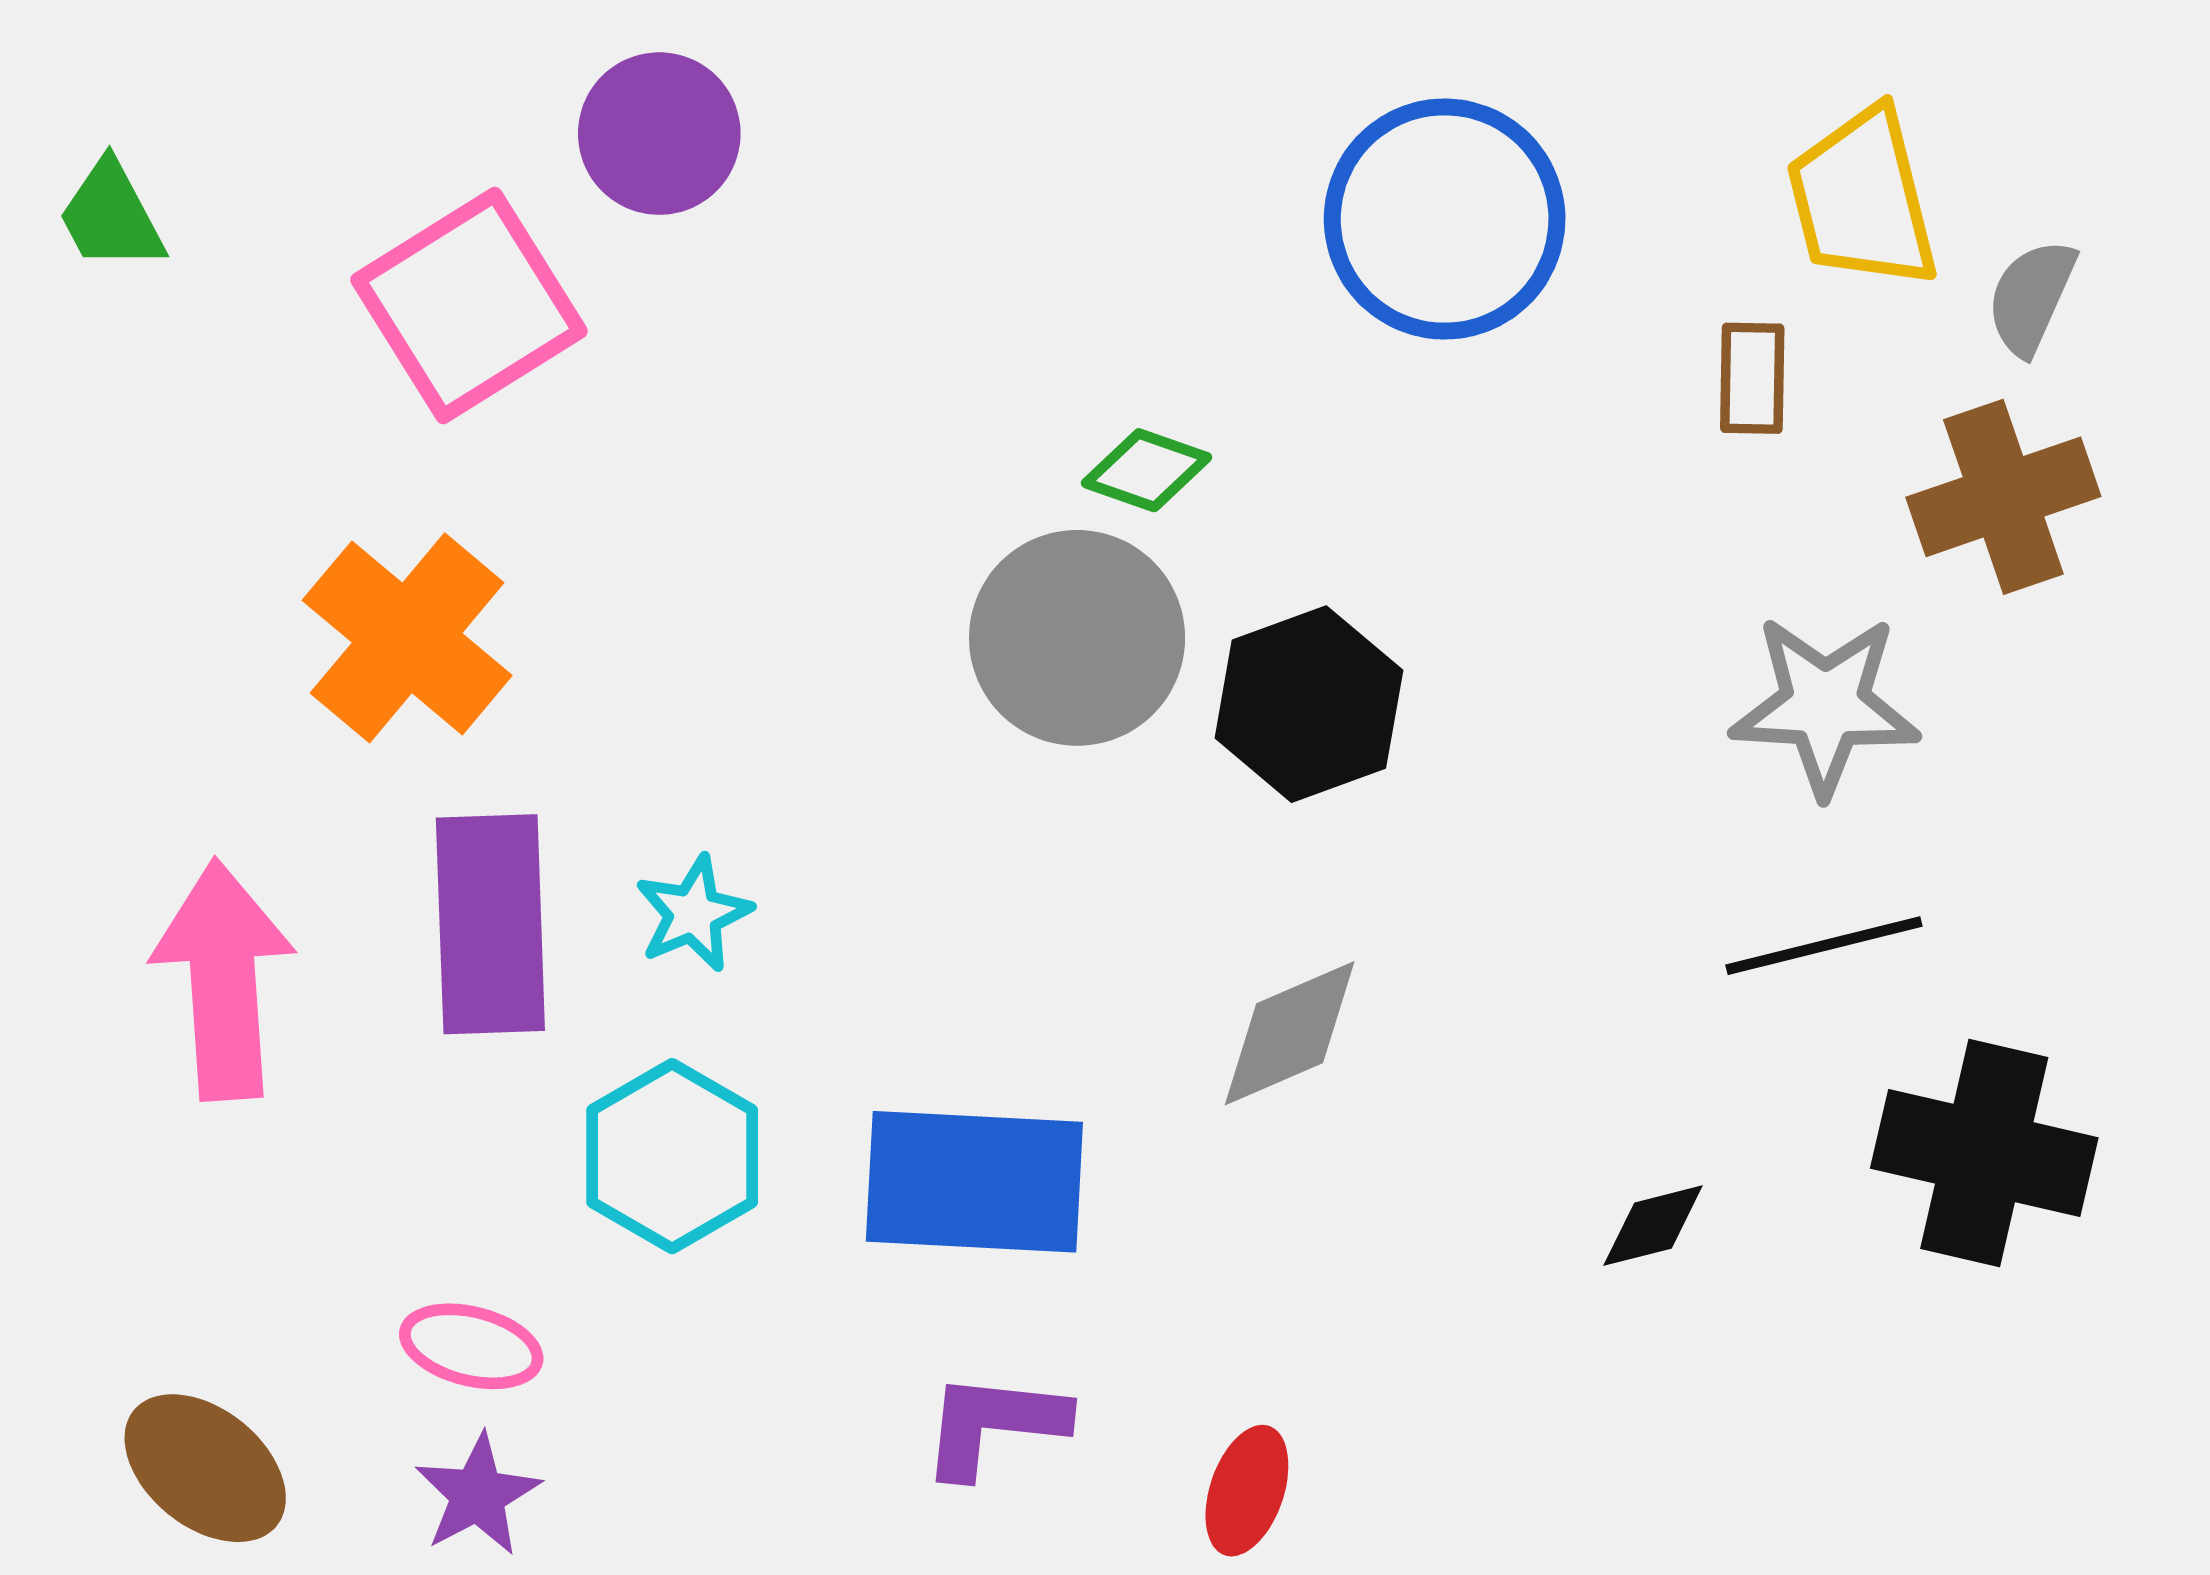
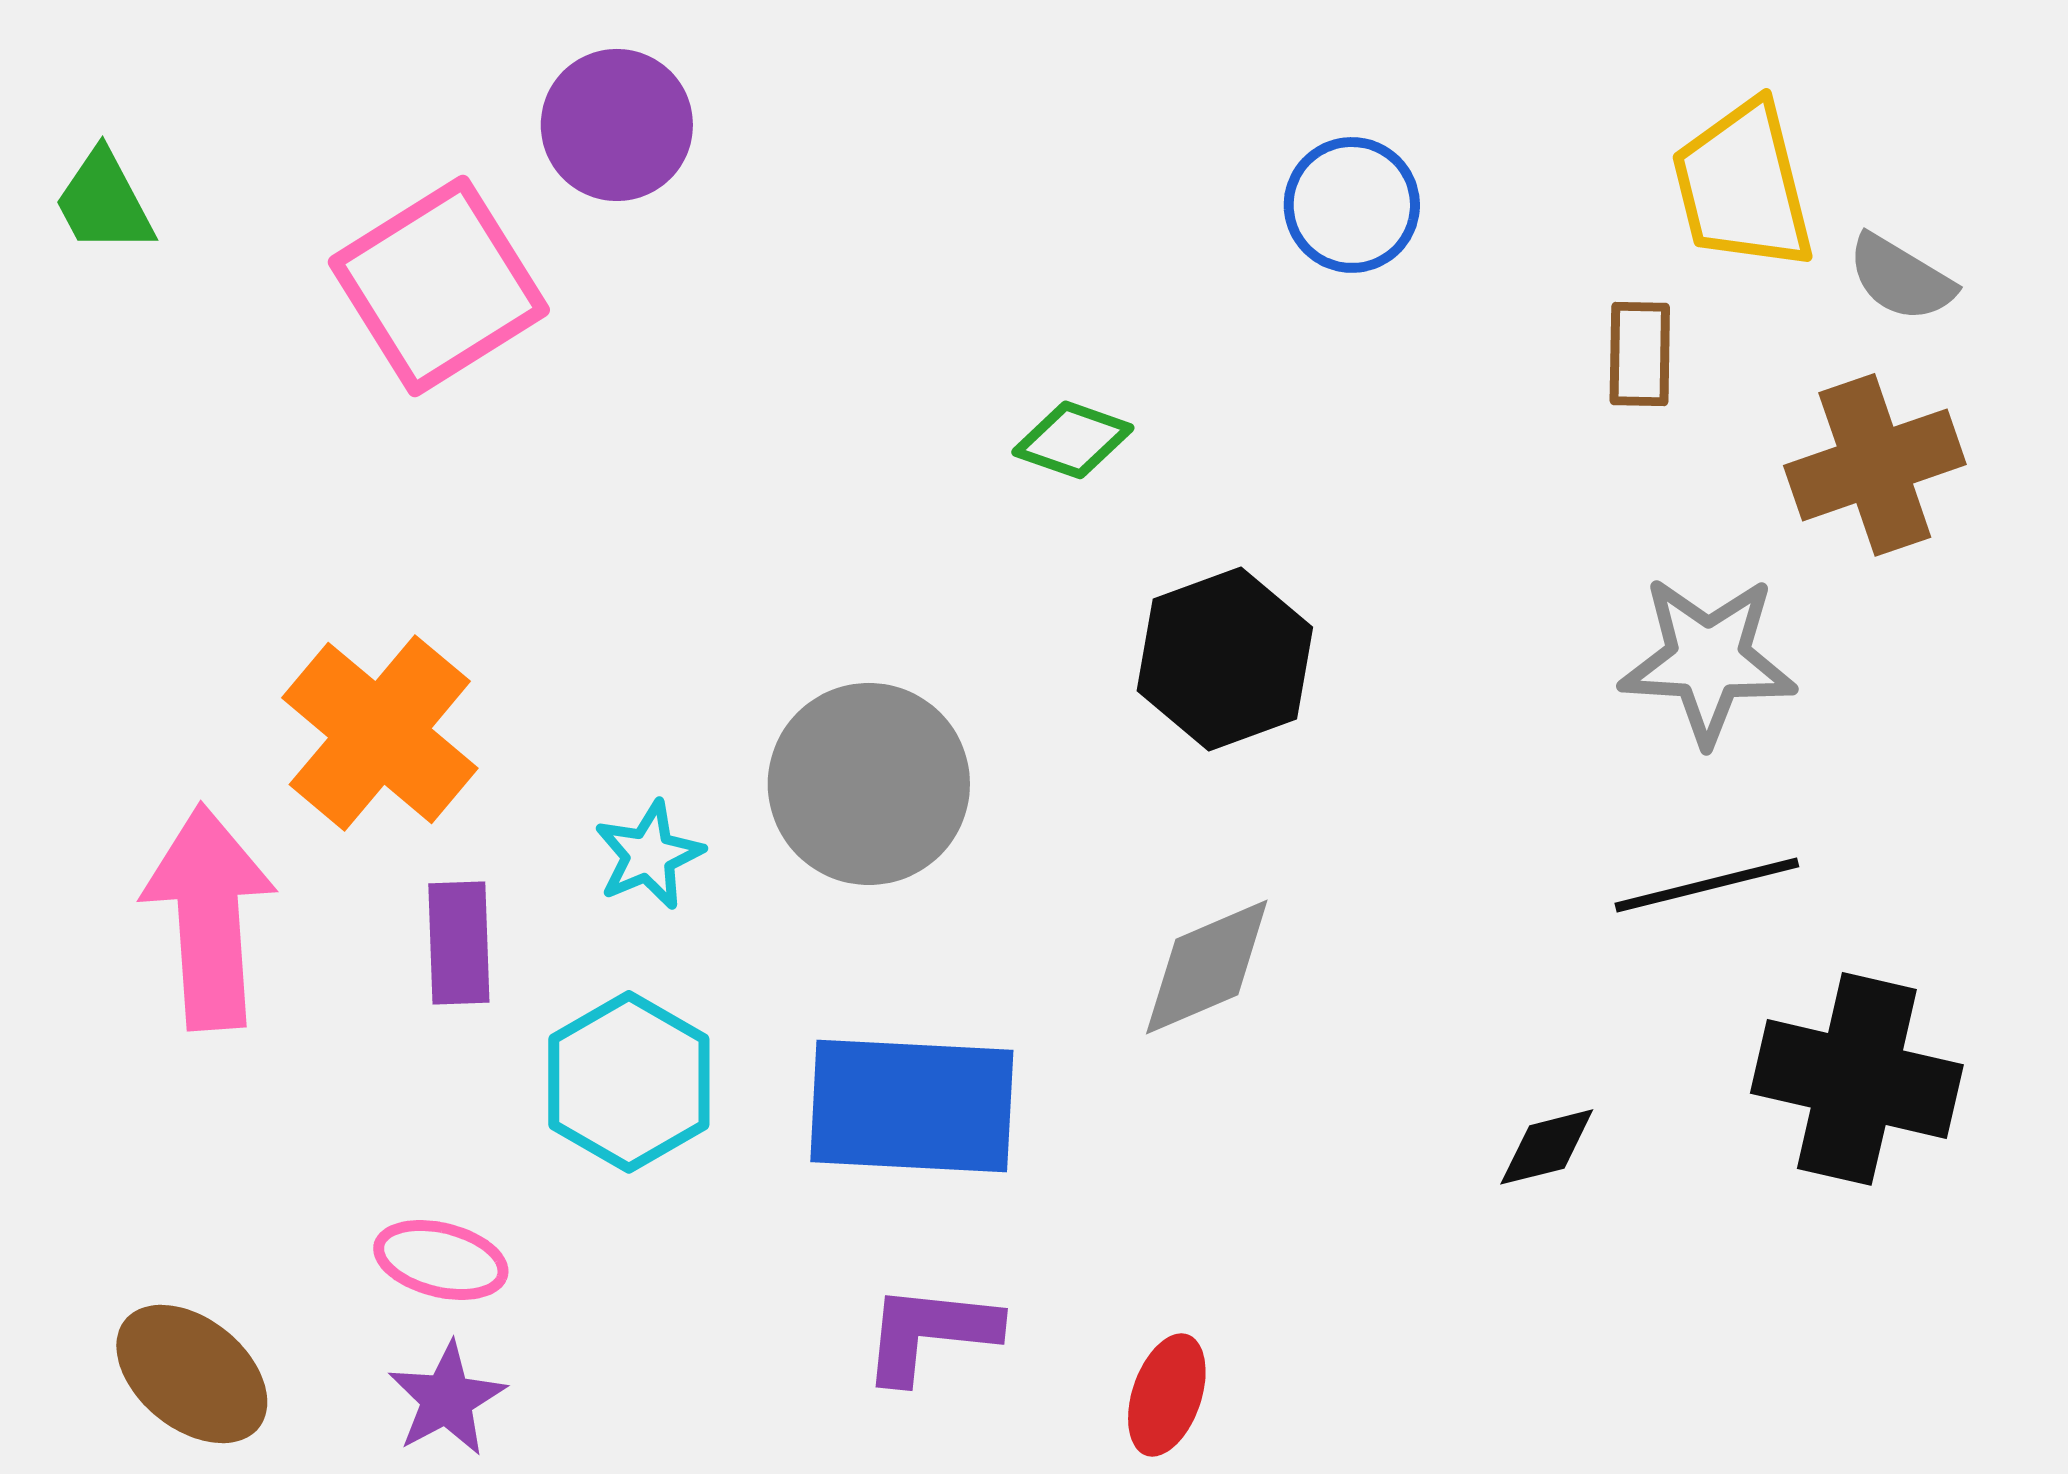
blue circle: (1445, 219) -> (1352, 205), size x0.6
gray semicircle: (2031, 297) -> (1901, 278), turned -83
orange cross: (407, 638) -> (380, 733), moved
gray circle: (1077, 638) -> (869, 784), moved
purple rectangle: (490, 924) -> (459, 943), moved, size x0.6

